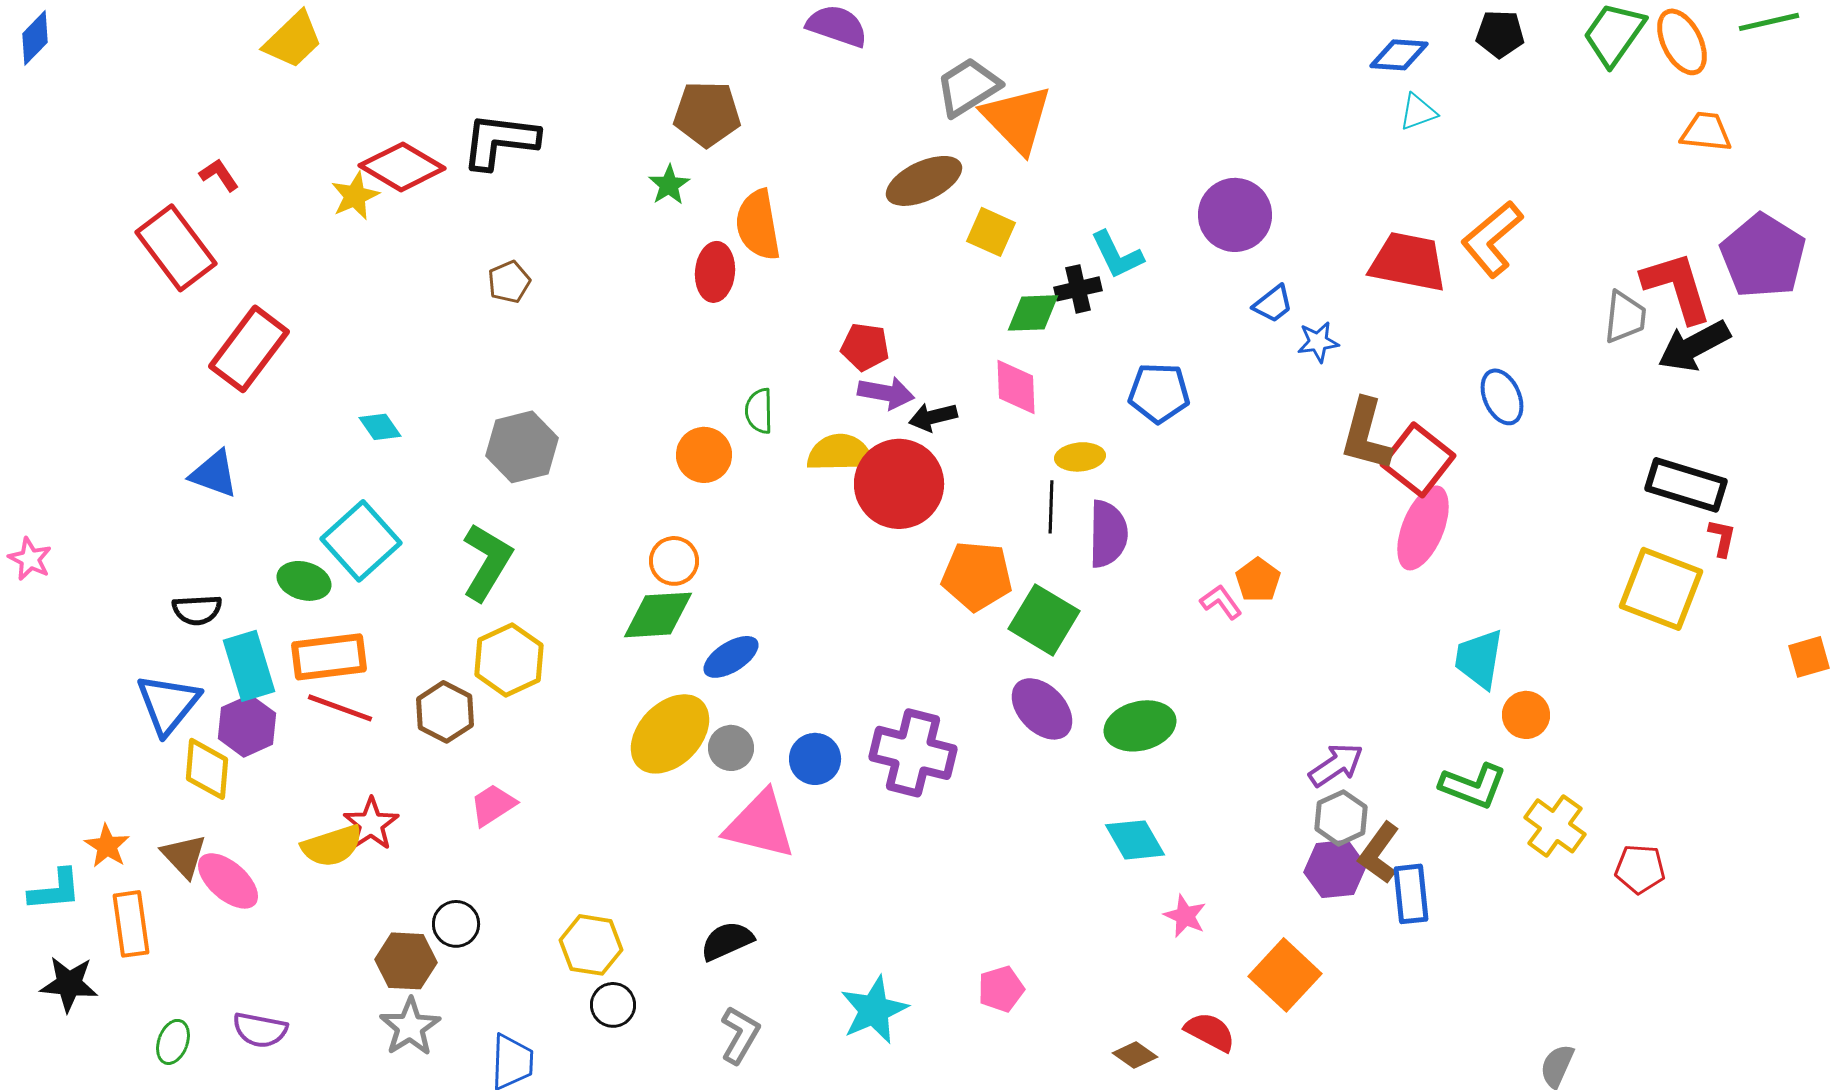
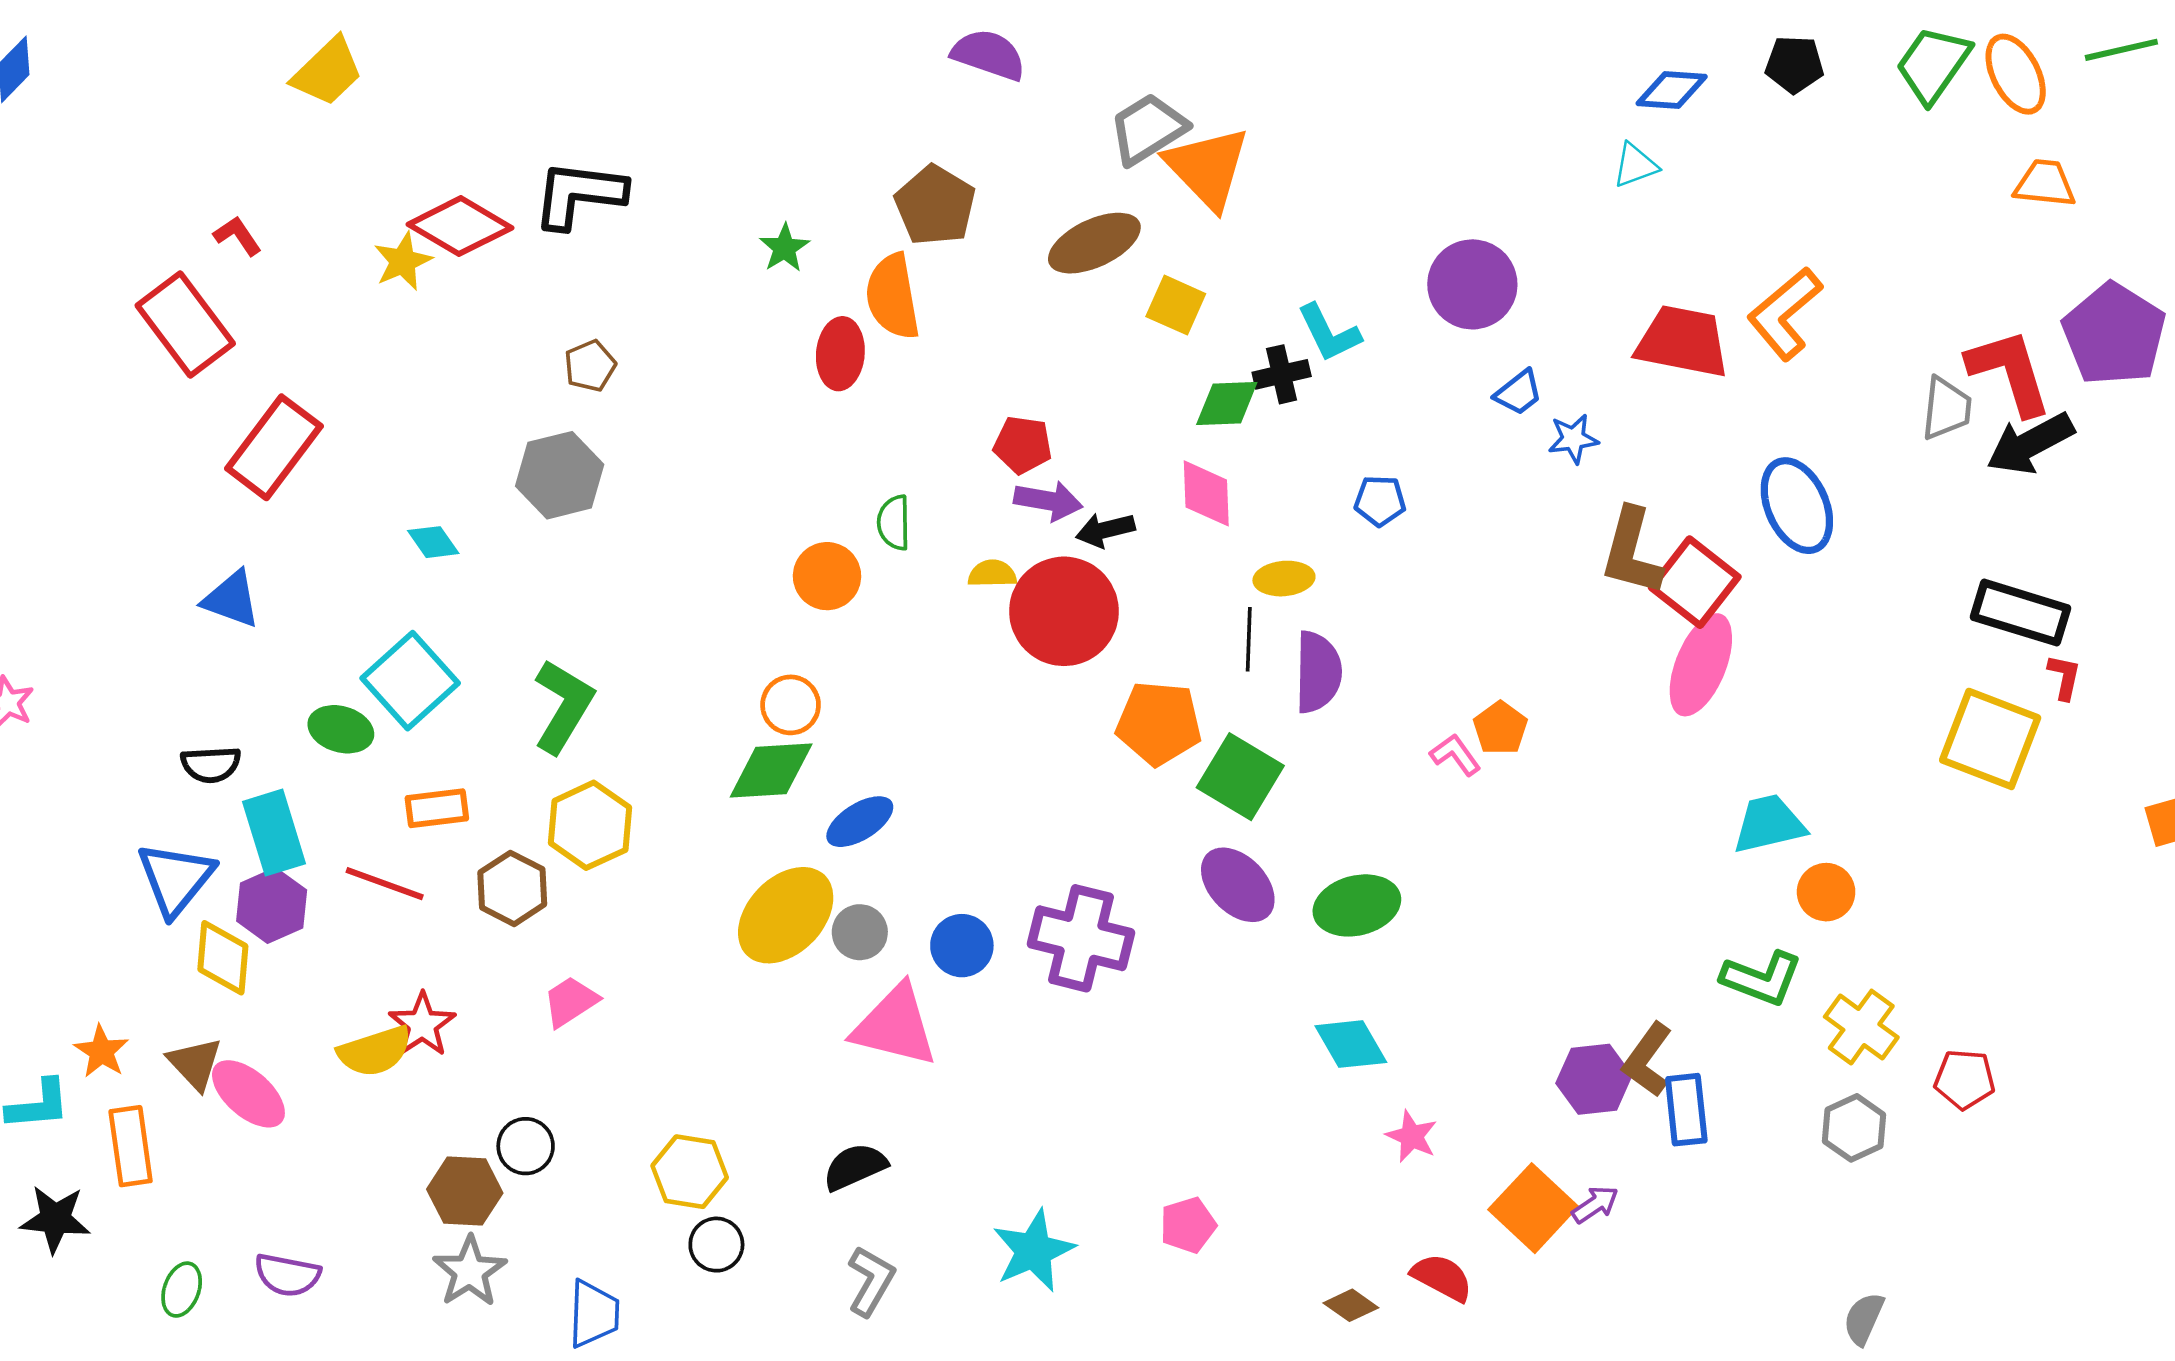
cyan triangle: (1418, 112) -> (1635, 165), moved
brown pentagon: (707, 114) -> (935, 205), moved, turned 30
blue pentagon: (1159, 393) -> (1380, 501), size x0.7
blue ellipse: (1502, 397) -> (1797, 506), size x1.4
gray hexagon: (522, 447) -> (560, 475), moved
yellow semicircle: (840, 453) -> (992, 574), size x0.6
orange rectangle: (329, 657) -> (437, 808), moved, size x0.7
cyan trapezoid: (1479, 659) -> (1769, 824), turned 68
purple arrow: (1336, 765) -> (1595, 1204), moved, size x0.7
gray hexagon: (1341, 818) -> (1854, 1128), moved

